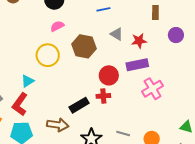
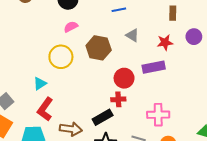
red star: (139, 41) -> (165, 42), moved
pink cross: (153, 89) -> (158, 115), moved, turned 30
red L-shape: (20, 104) -> (45, 109), moved
black rectangle: (79, 105) -> (103, 117), moved

